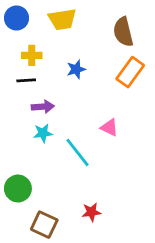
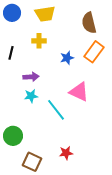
yellow cross: (32, 55) -> (39, 41), moved
blue star: (76, 69) -> (67, 58), moved
black line: (26, 80) -> (11, 53), moved, turned -72
pink triangle: (109, 128) -> (79, 92), size x1.5

